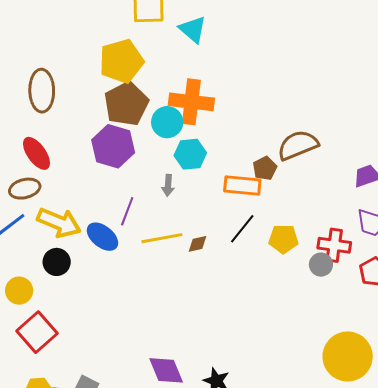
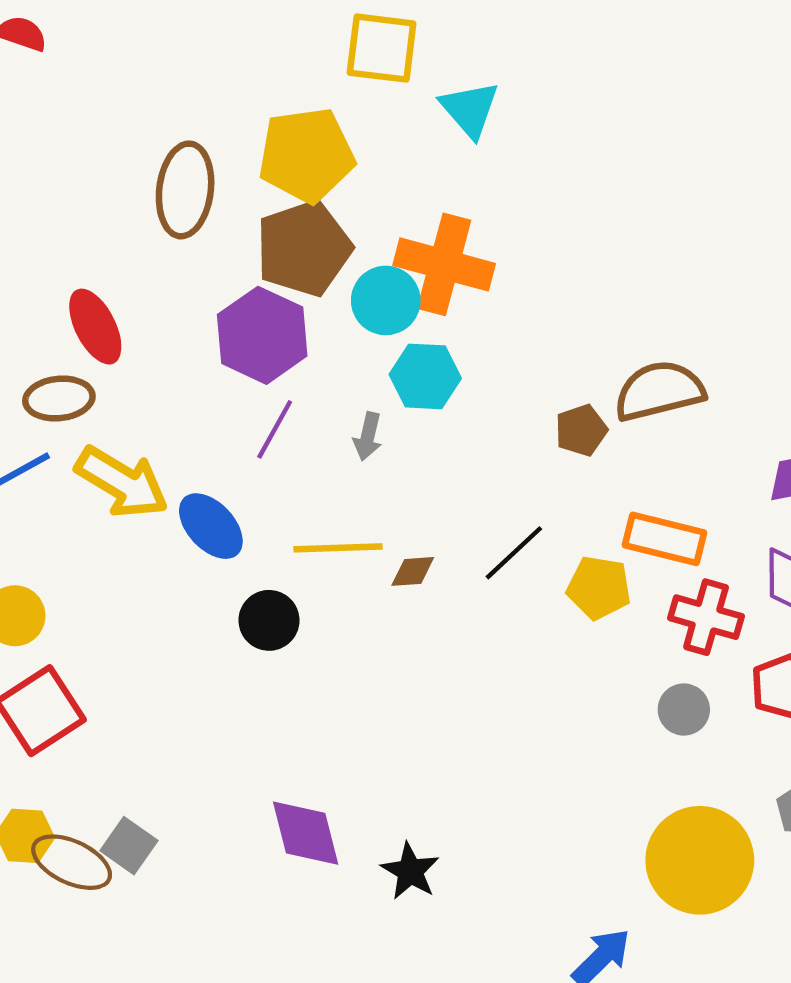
brown ellipse: (42, 91) -> (185, 190), moved
orange rectangle: (242, 185) -> (664, 539), moved
purple line: (127, 211) -> (275, 429), moved
black circle: (57, 262) -> (269, 620), moved
gray circle: (321, 265) -> (684, 709), moved

